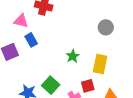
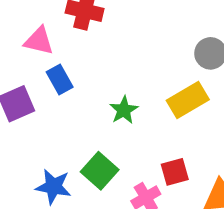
green star: (73, 56) -> (124, 110), moved
yellow rectangle: (100, 64) -> (188, 100), moved, turned 48

